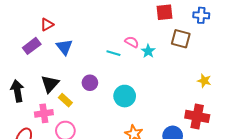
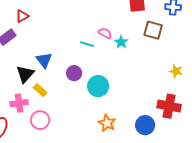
blue triangle: (64, 47) -> (44, 60), moved
purple circle: (90, 83) -> (74, 73), moved

